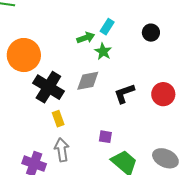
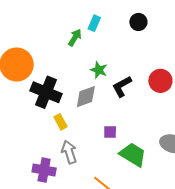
green arrow: (86, 38) -> (75, 38), turned -30
green star: (103, 51) -> (99, 70), moved
gray diamond: (88, 81) -> (86, 97), moved

